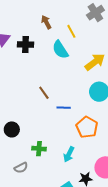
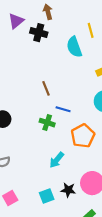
brown arrow: (46, 22) -> (48, 12), moved
green cross: (39, 149) -> (47, 123), moved

